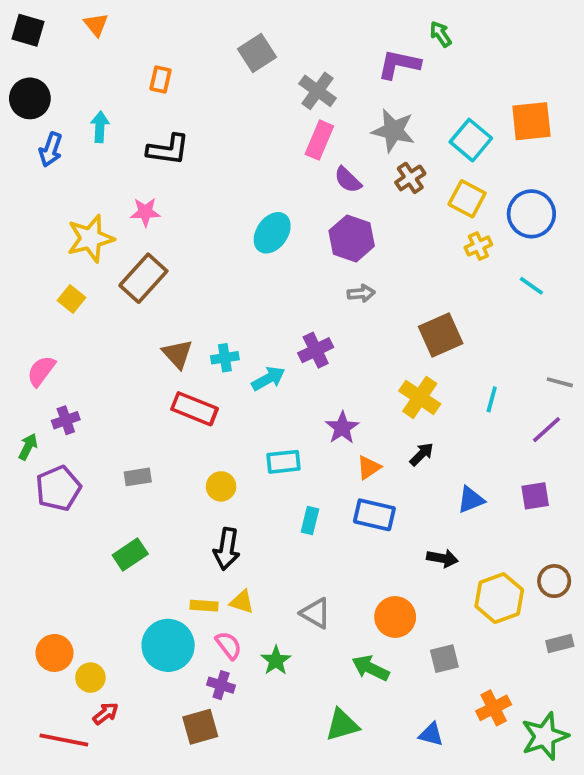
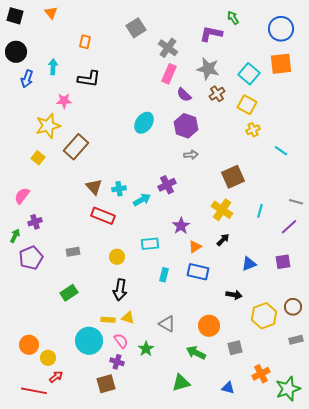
pink star: (145, 212) -> (64, 101), moved
blue circle: (531, 214) -> (281, 29), moved

